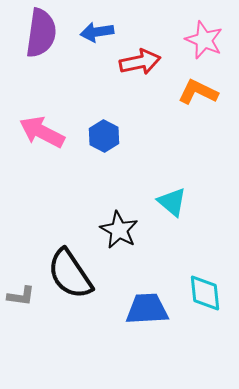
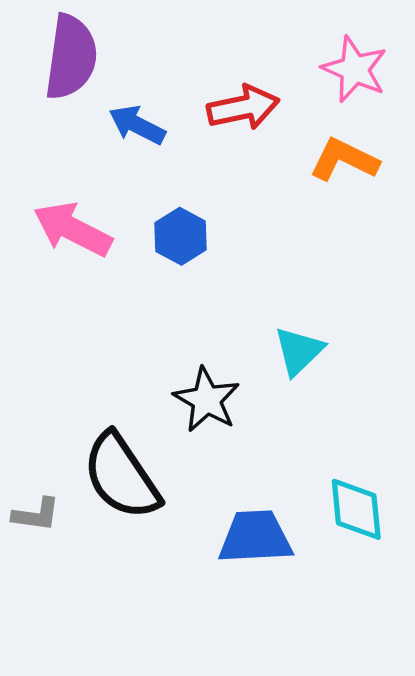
blue arrow: (97, 32) -> (137, 125), moved, turned 36
cyan triangle: (172, 202) -> (299, 351), turned 36

